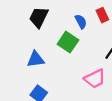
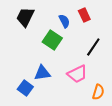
blue triangle: (36, 59) -> (42, 73), moved

